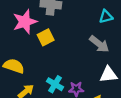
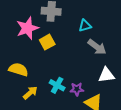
cyan triangle: (106, 17) -> (85, 26), moved

